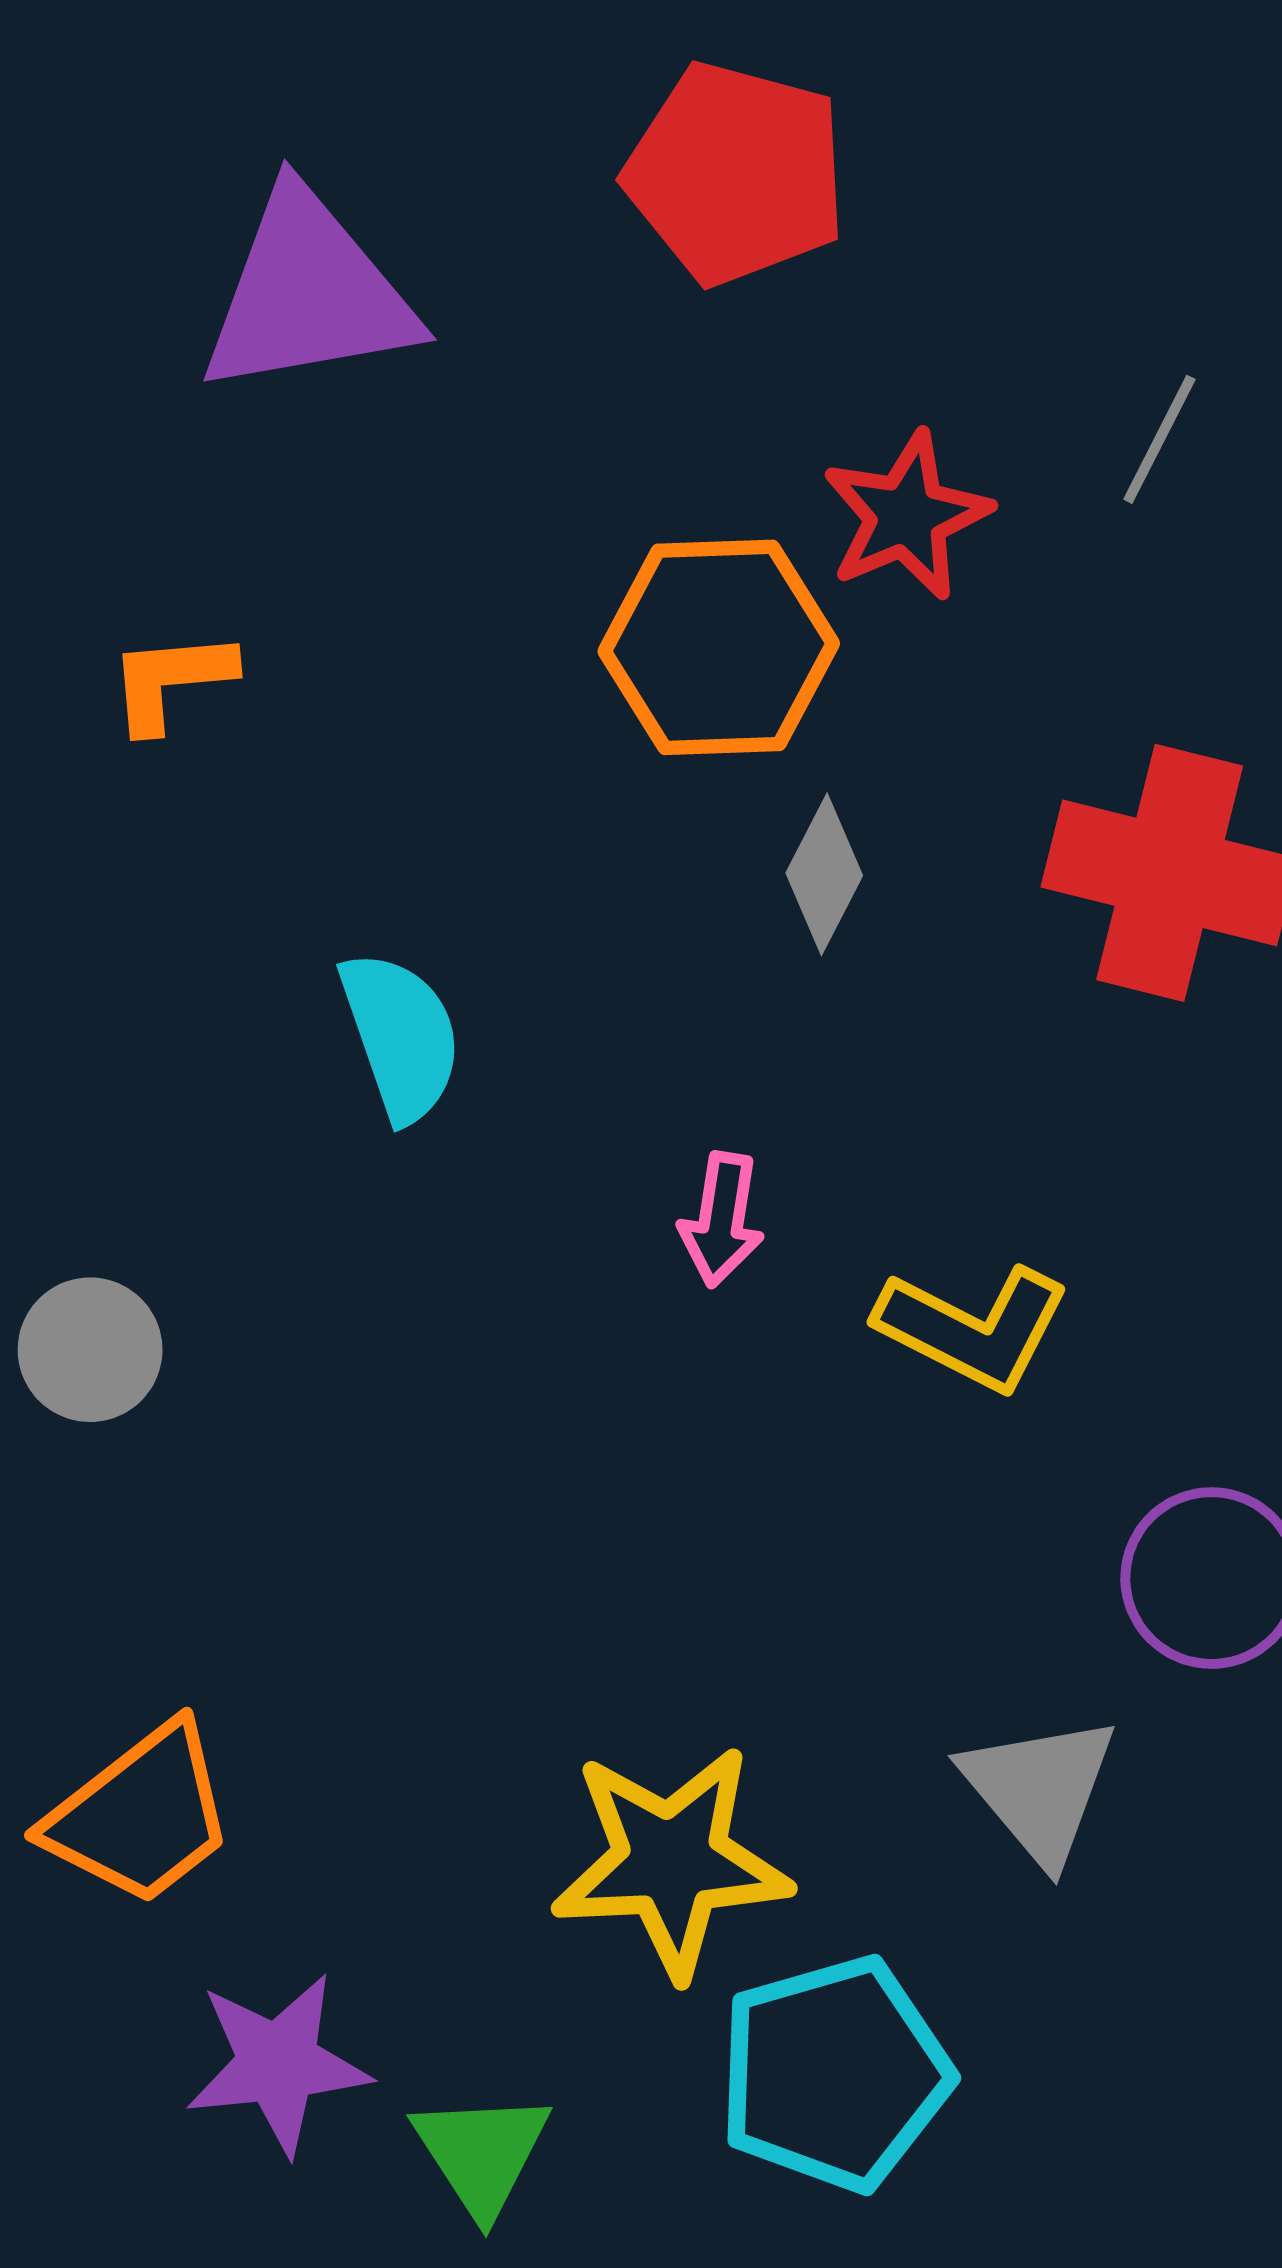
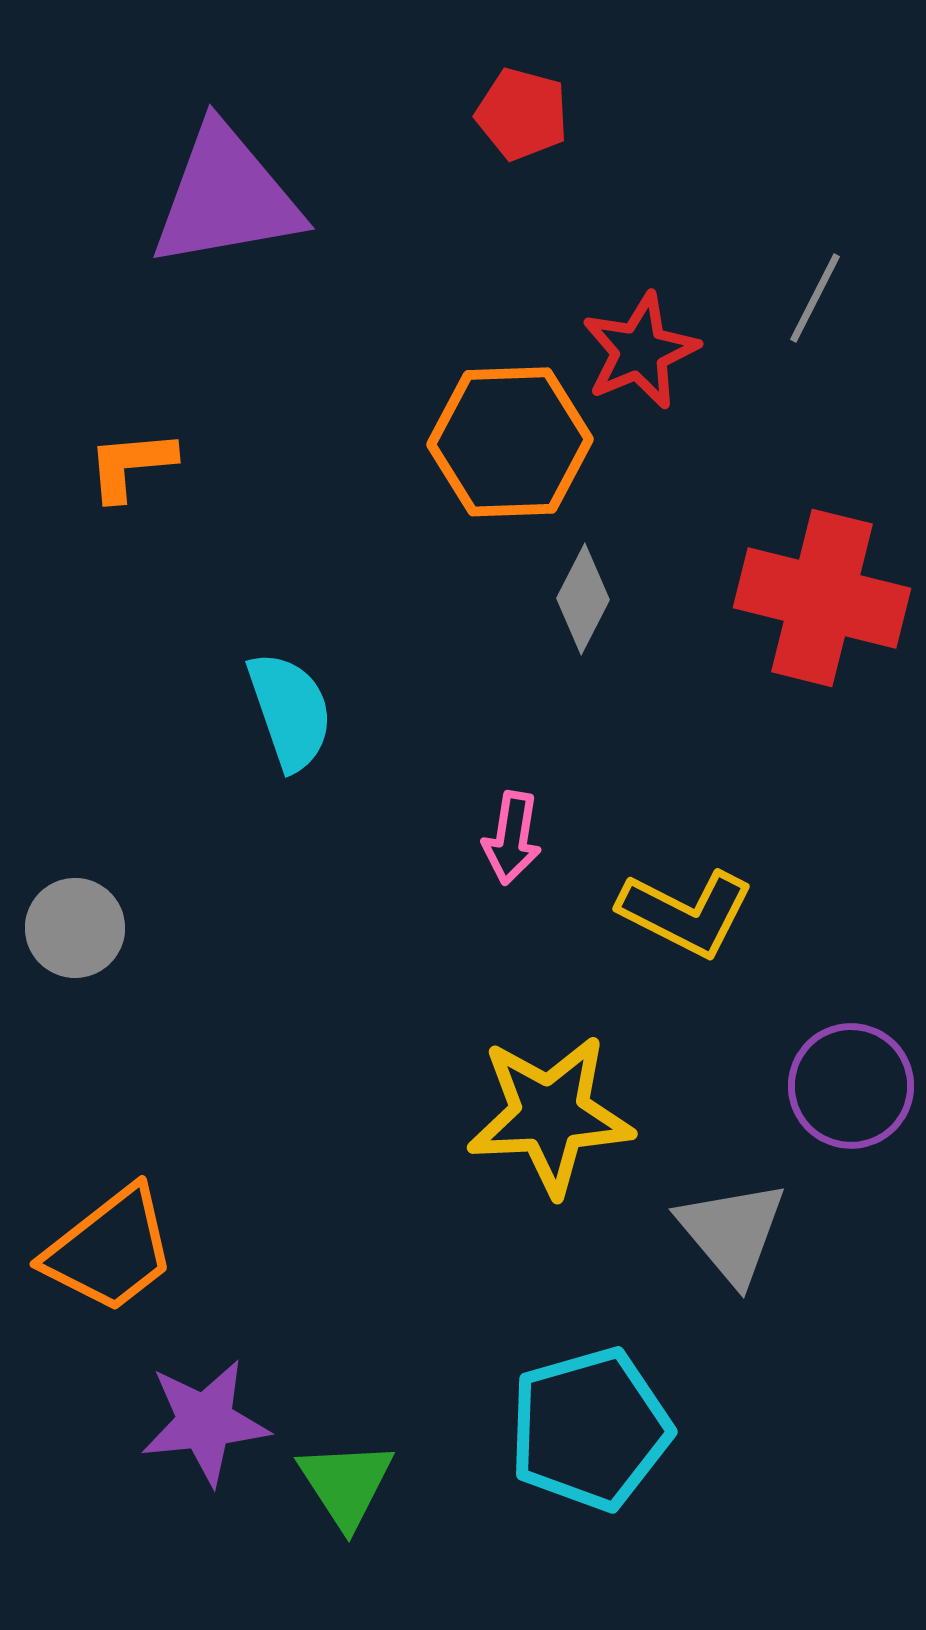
red pentagon: (736, 173) -> (522, 114), size x0.6
yellow star: (671, 1861) -> (550, 1115), moved

